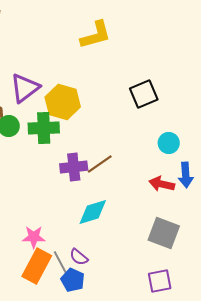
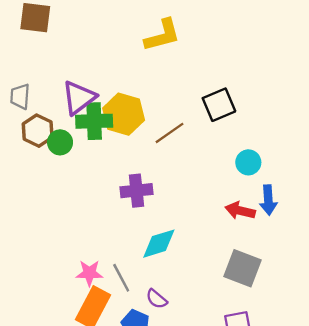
green cross: (44, 128) -> (94, 121), moved
brown line: (100, 164) -> (169, 133), moved
purple semicircle: (79, 257) -> (157, 299), moved
gray line: (61, 263) -> (121, 278), moved

